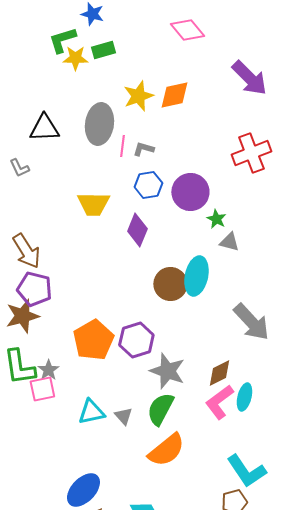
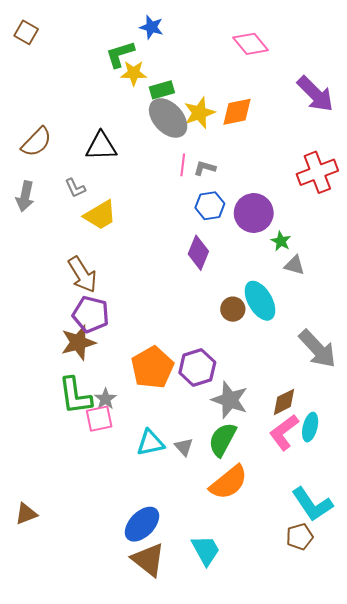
green rectangle: (103, 50) -> (162, 90), moved
gray ellipse: (99, 124) -> (168, 118), moved, turned -51
yellow trapezoid: (93, 204) -> (100, 215), moved, turned -32
cyan ellipse: (196, 276) -> (260, 301), turned -42
brown circle: (170, 284) -> (233, 309), size x0.7

